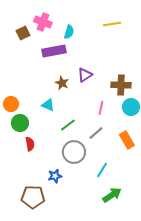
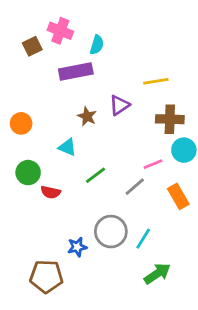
yellow line: (112, 24) -> (156, 81), moved
orange circle: (11, 104) -> (21, 123), moved
pink line: (101, 108) -> (153, 164), moved, turned 56
red semicircle: (30, 144) -> (51, 192), moved, turned 112
gray circle: (74, 152) -> (111, 232), moved

